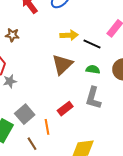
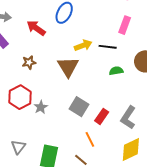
brown triangle: (62, 64) -> (68, 67), moved
gray L-shape: (93, 98) -> (128, 118), moved, turned 35
gray square: (25, 114) -> (79, 107), moved

